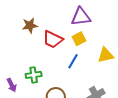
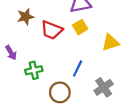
blue line: (73, 61) -> (78, 69), moved
purple arrow: (12, 85) -> (11, 53), moved

